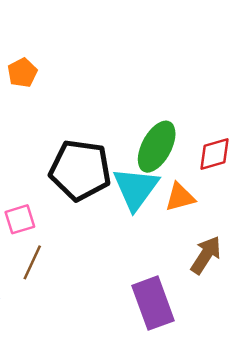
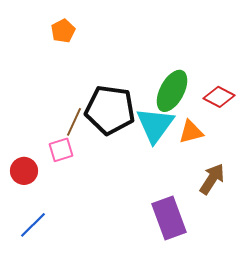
red diamond: (215, 154) -> (219, 97), turned 44
brown line: (32, 262) -> (74, 122), moved

